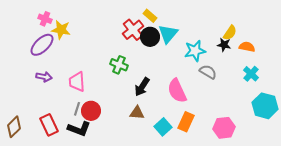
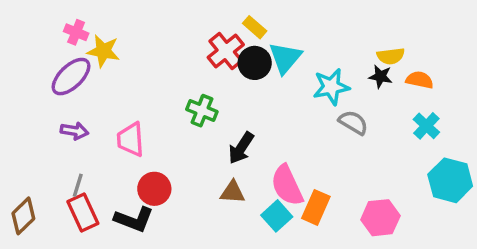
yellow semicircle: (230, 33) -> (391, 56), turned 49
pink semicircle: (177, 91) -> (287, 185), moved
gray line: (77, 109) -> (78, 185), moved

